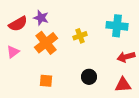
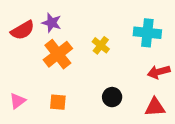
yellow cross: (80, 36) -> (101, 45), turned -32
pink triangle: (13, 52) -> (18, 101), moved

